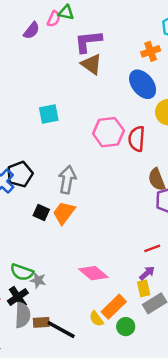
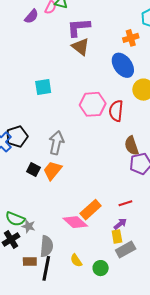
orange rectangle: (114, 307) -> (91, 210), moved
gray semicircle: (23, 315) -> (47, 246), moved
black line: (61, 330) -> (46, 268), turned 70

